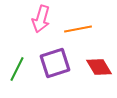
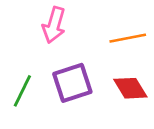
orange line: (78, 29) -> (128, 38), moved

